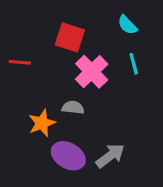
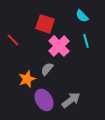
red line: (20, 62) -> (13, 40), turned 40
gray semicircle: (73, 107) -> (47, 69), turned -56
purple ellipse: (68, 156) -> (44, 100), turned 30

